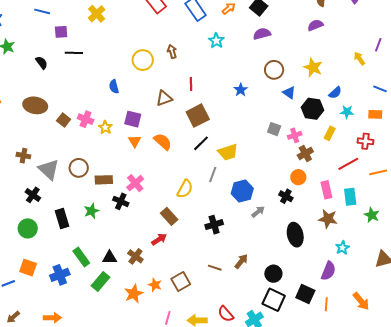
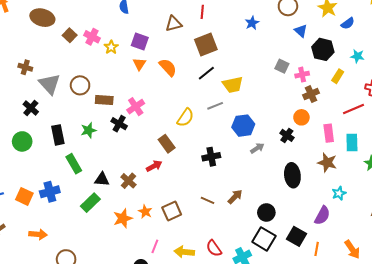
blue semicircle: (335, 93) -> (348, 23), moved
gray line: (213, 174) -> (215, 106), turned 42
green rectangle: (81, 257) -> (74, 164), moved
orange square: (28, 268) -> (24, 196), moved

